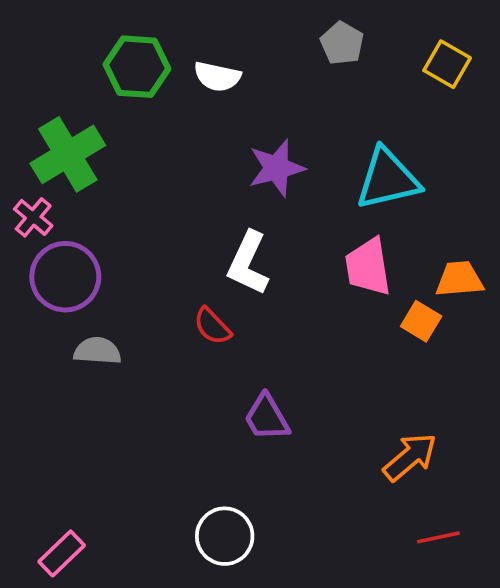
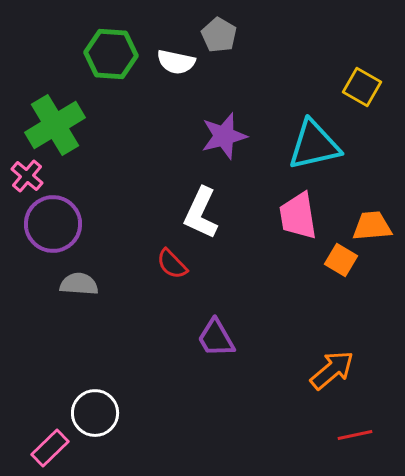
gray pentagon: (342, 43) -> (219, 35), moved
yellow square: (447, 64) -> (362, 87), moved
white circle: (225, 536) -> (95, 413), moved

